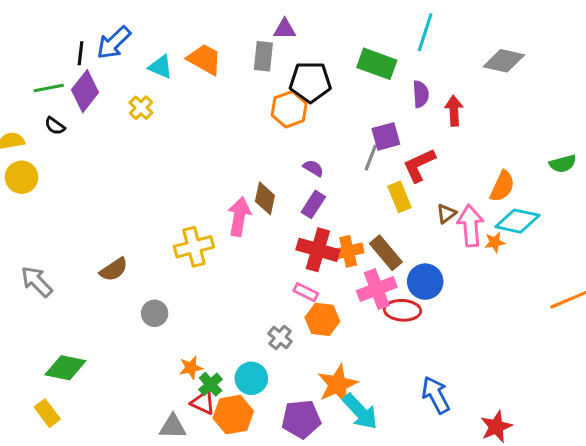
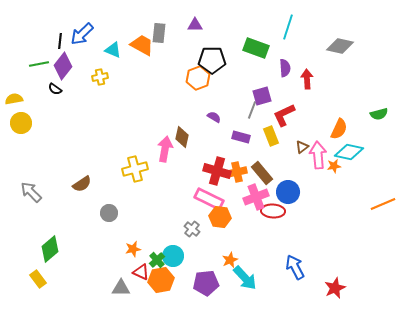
gray rectangle: (263, 56) -> (159, 33), moved
yellow cross: (141, 108) -> (100, 77), turned 35
black semicircle: (55, 126) -> (55, 89), moved
purple rectangle: (313, 204) -> (241, 137), moved, turned 72
pink rectangle: (306, 292) -> (209, 199), size x1.8
green diamond: (65, 368) -> (50, 249), turned -52
green cross: (211, 384) -> (157, 260), moved
orange star: (338, 384) -> (230, 260), size x0.6

